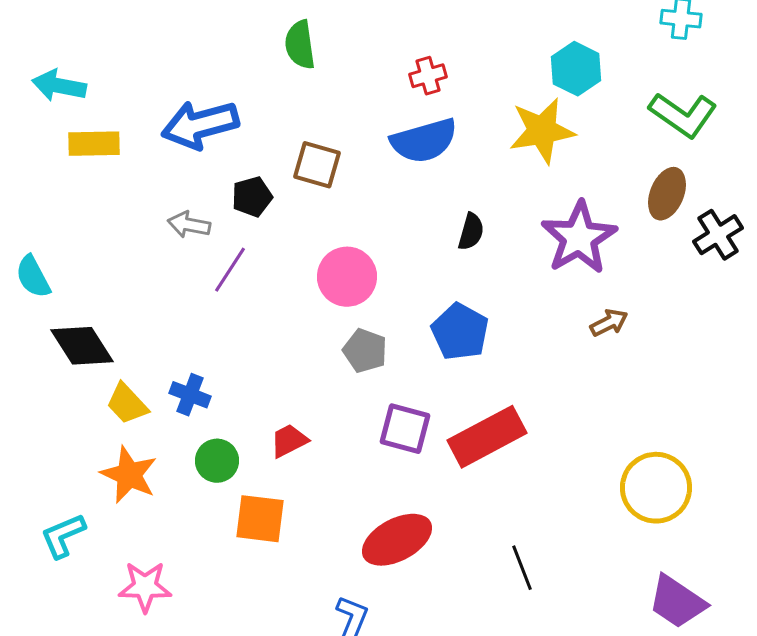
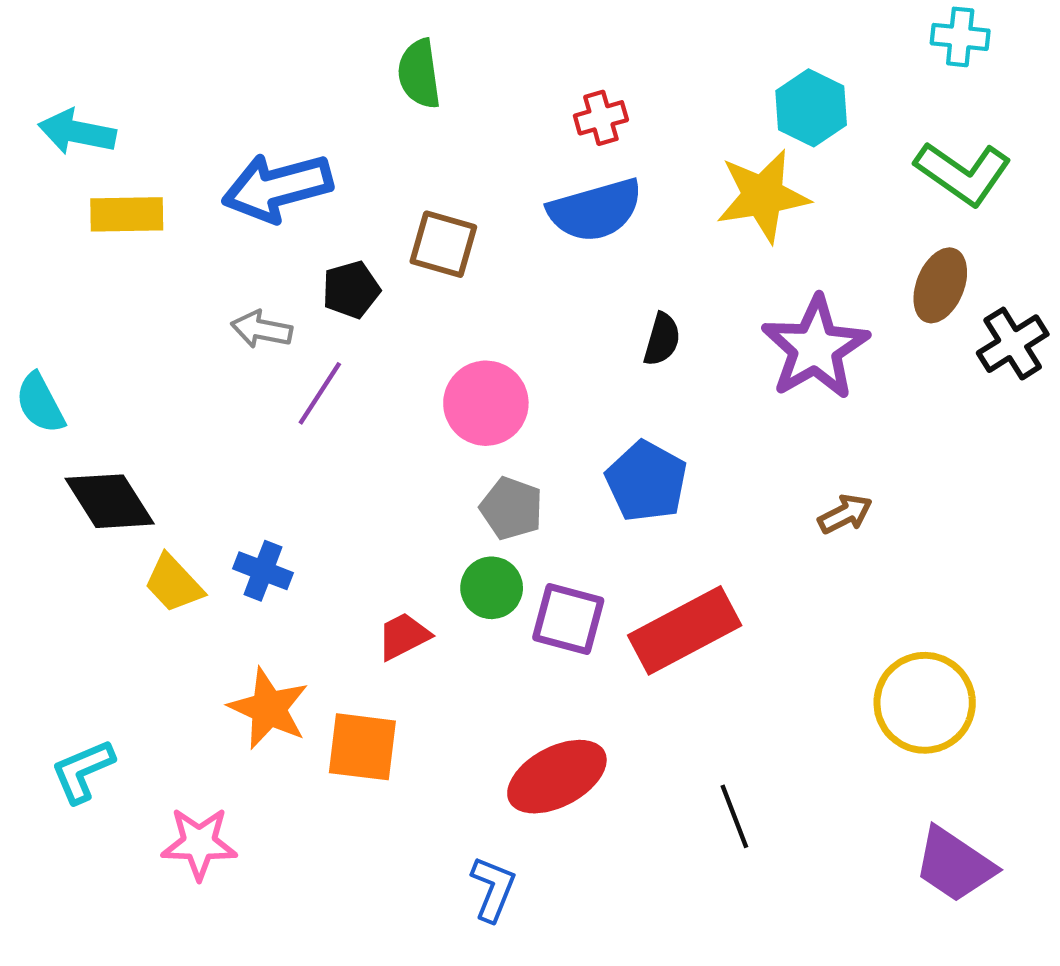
brown arrow: (609, 323) -> (845, 514), moved
green circle: (217, 461) -> (492, 588), moved
orange star: (129, 475) -> (269, 708), moved

